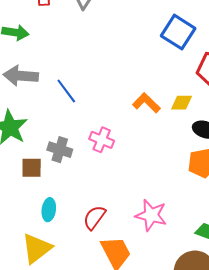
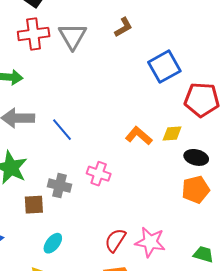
blue square: (178, 32) -> (164, 67), turned 32
cyan ellipse: (49, 210) -> (53, 243), turned 35
red semicircle: (94, 217) -> (115, 240), moved

